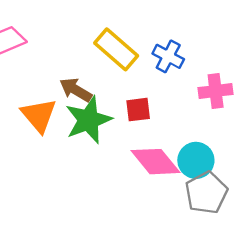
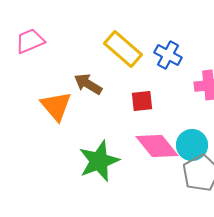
green star: (88, 120) -> (99, 161), moved

